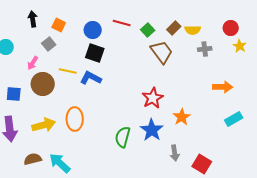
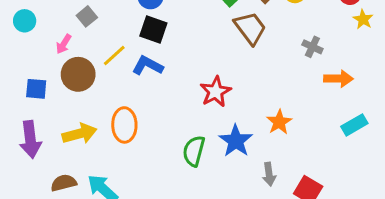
gray cross: (205, 49) -> (312, 47), moved, turned 32
yellow line: (68, 71) -> (114, 56), turned -54
red star: (153, 98) -> (216, 92), moved

